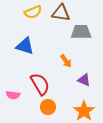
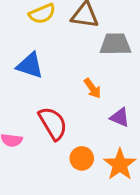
orange circle: (48, 107) -> (82, 158), moved

